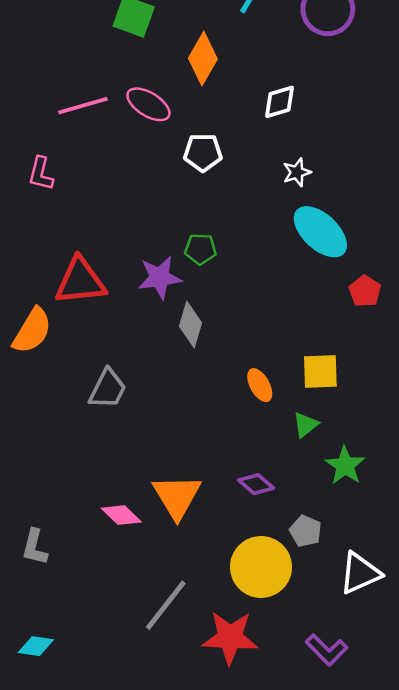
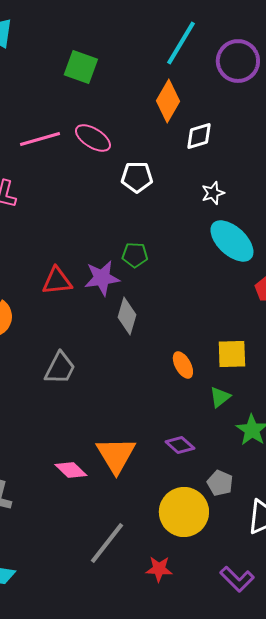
orange diamond: (203, 59) -> (168, 101), moved
red triangle: (80, 281) -> (57, 281), moved, size x0.7
red star: (230, 637) -> (159, 569), size x0.6

